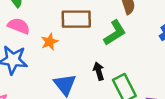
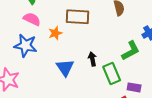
green L-shape: (115, 33) -> (131, 51), moved

